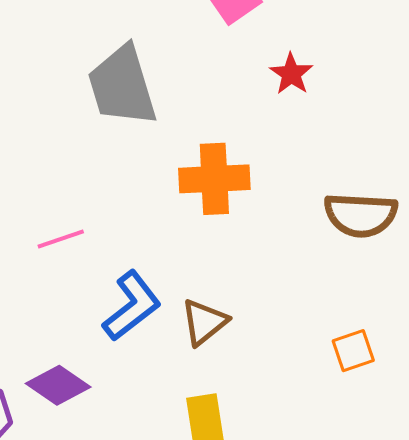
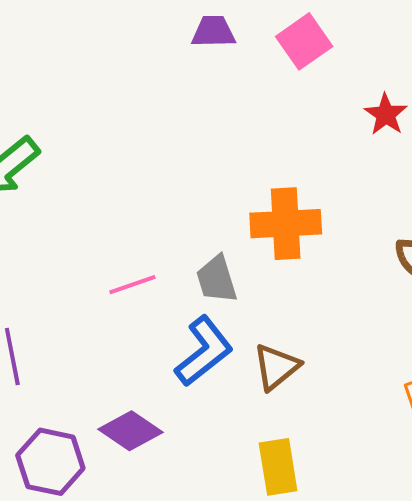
red star: (291, 74) -> (386, 114), moved
gray trapezoid: (122, 86) -> (217, 279), moved, size x0.6

